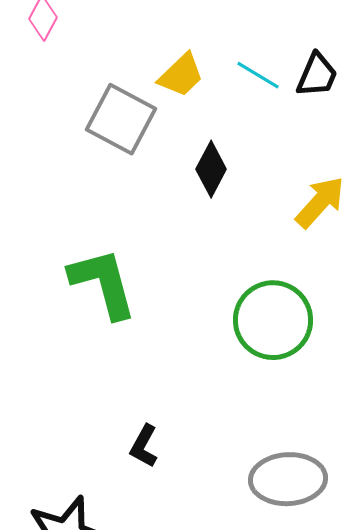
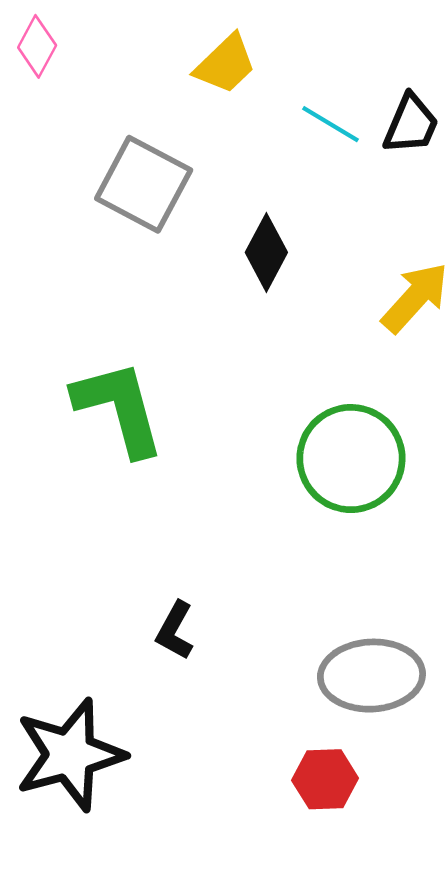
yellow trapezoid: (181, 75) -> (225, 64), moved

